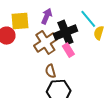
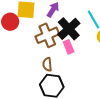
black cross: (65, 32) -> (69, 29), turned -30

